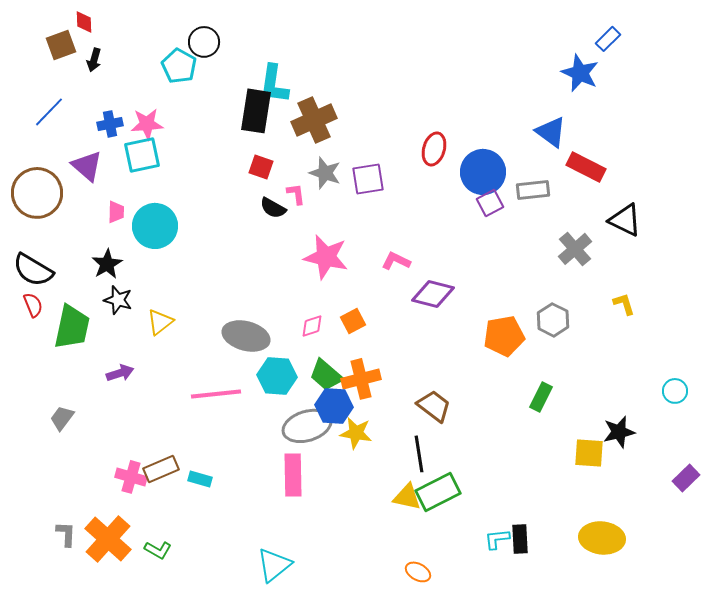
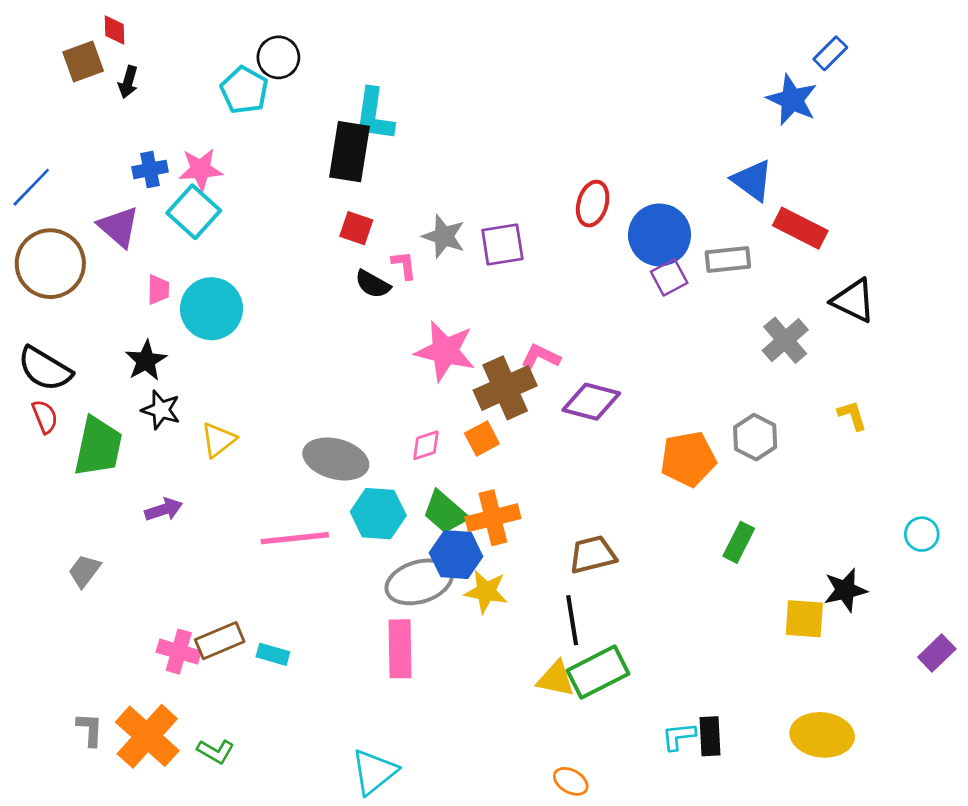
blue line: (49, 112) -> (31, 187), moved
brown cross: (314, 120) -> (505, 388), moved
cyan square: (142, 155) -> (194, 212), turned -36
brown trapezoid: (434, 406) -> (593, 555), turned -51

